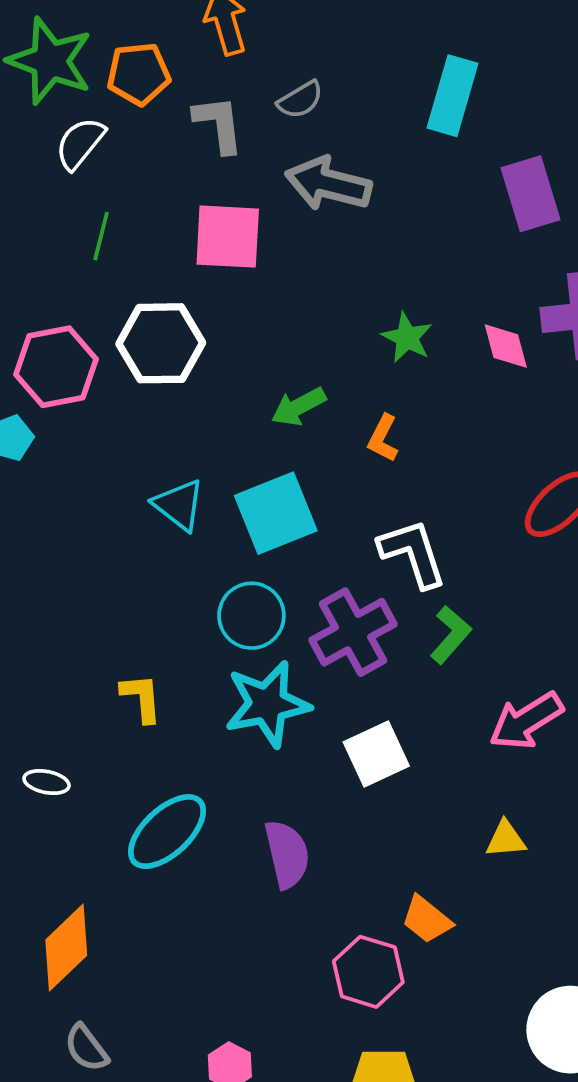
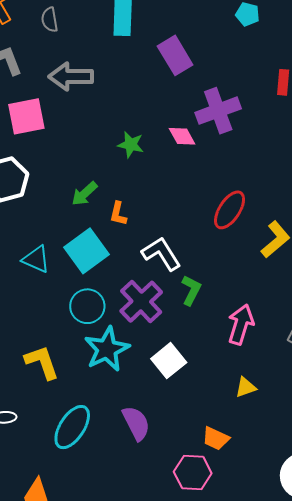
gray semicircle: (300, 100) -> (50, 20), moved, turned 125
orange L-shape: (383, 438) -> (118, 214), moved
yellow L-shape: (141, 698) -> (42, 362), size x1.4
pink arrow: (526, 721) -> (241, 324), turned 153

